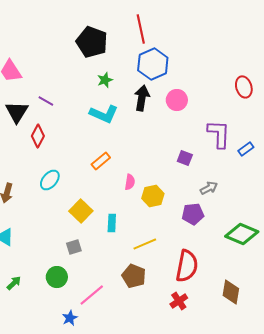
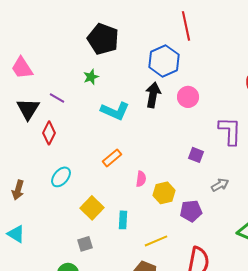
red line: (141, 29) -> (186, 26), moved
green star: (105, 80) -> (91, 77), moved
purple pentagon: (193, 214) -> (191, 211), moved

